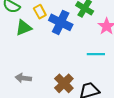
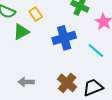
blue cross: (61, 22) -> (64, 38), moved, turned -35
cyan line: (96, 54) -> (96, 51), turned 48

